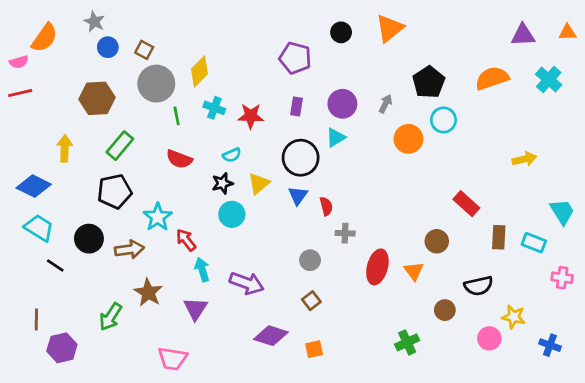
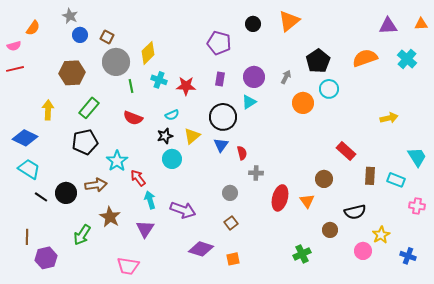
orange semicircle: (44, 38) -> (33, 28), size x0.7
black circle: (89, 239) -> (66, 193), moved
yellow star: (514, 317) -> (381, 235), turned 30

